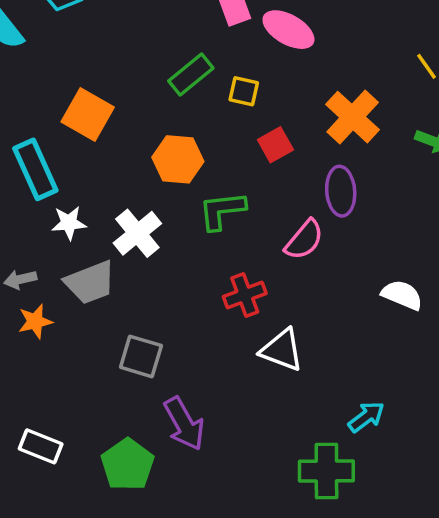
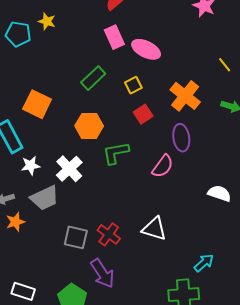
yellow square: (244, 91) -> (133, 85), moved, turned -36
red cross: (245, 295) -> (109, 234), moved, turned -30

